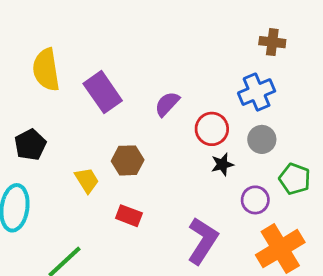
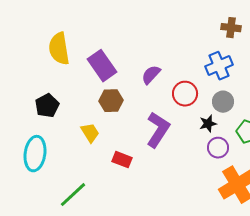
brown hexagon: (128, 160) -> (111, 101), moved
black star: (222, 164) -> (208, 124), moved
purple L-shape: (203, 241) -> (158, 130), moved

